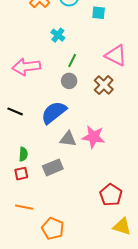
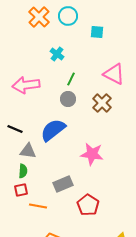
gray triangle: (68, 139) -> (28, 151), moved
gray rectangle: (53, 167) -> (63, 184), moved
red pentagon: (111, 195) -> (88, 205), moved
orange line: (24, 207) -> (38, 206), moved

